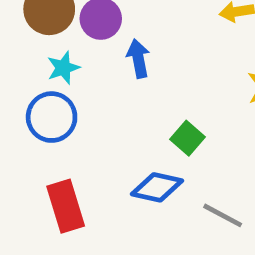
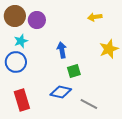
blue arrow: (138, 58) -> (62, 50), moved
green square: (187, 138) -> (74, 71), turned 32

